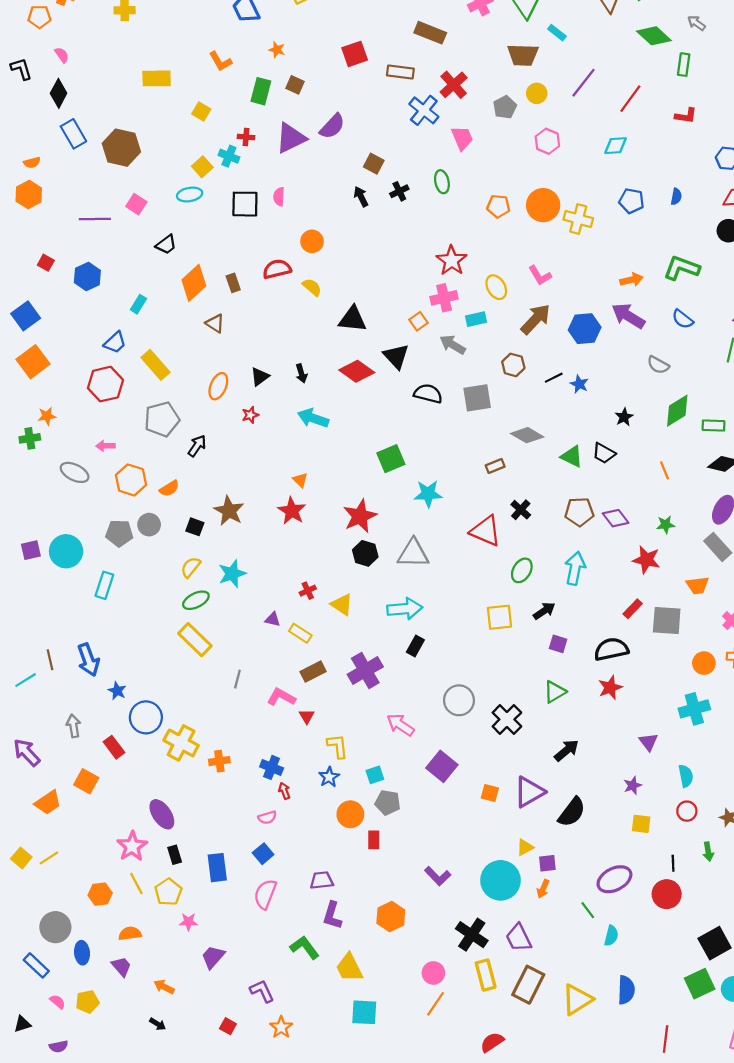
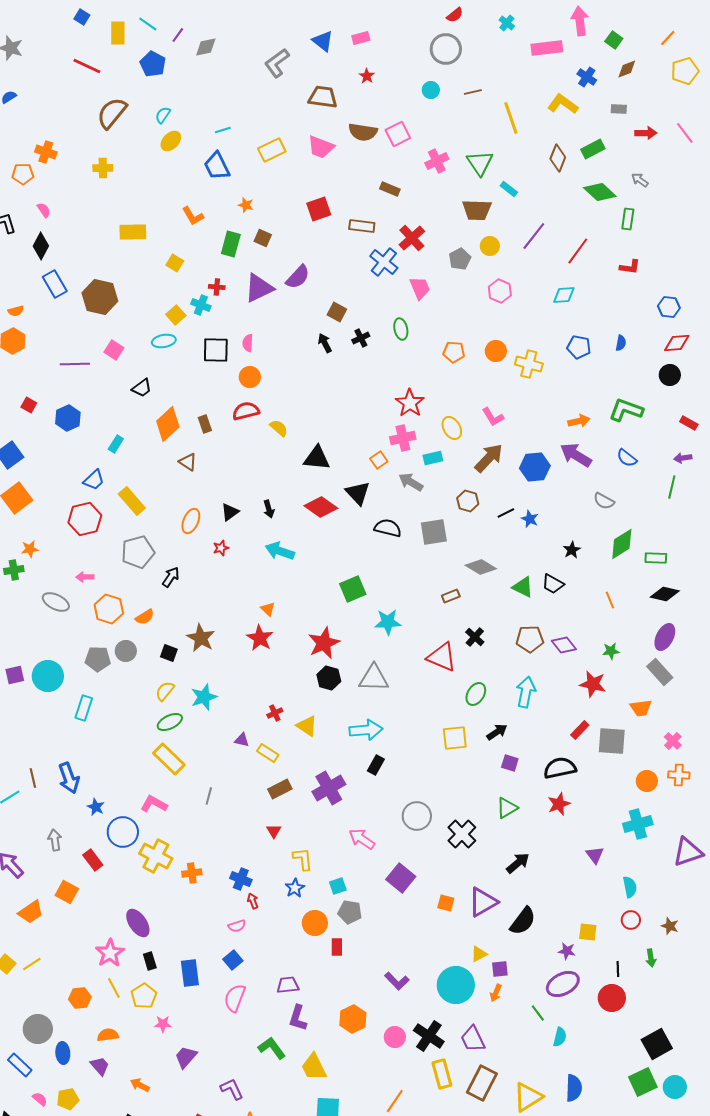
brown rectangle: (430, 33) -> (390, 189), size x0.7
orange circle: (543, 205) -> (496, 351), size x0.7
orange circle: (312, 241) -> (250, 377), moved
pink L-shape: (281, 697) -> (154, 804), moved
purple star: (633, 786) -> (567, 951), moved, turned 30
pink circle: (433, 973) -> (395, 1037), moved

